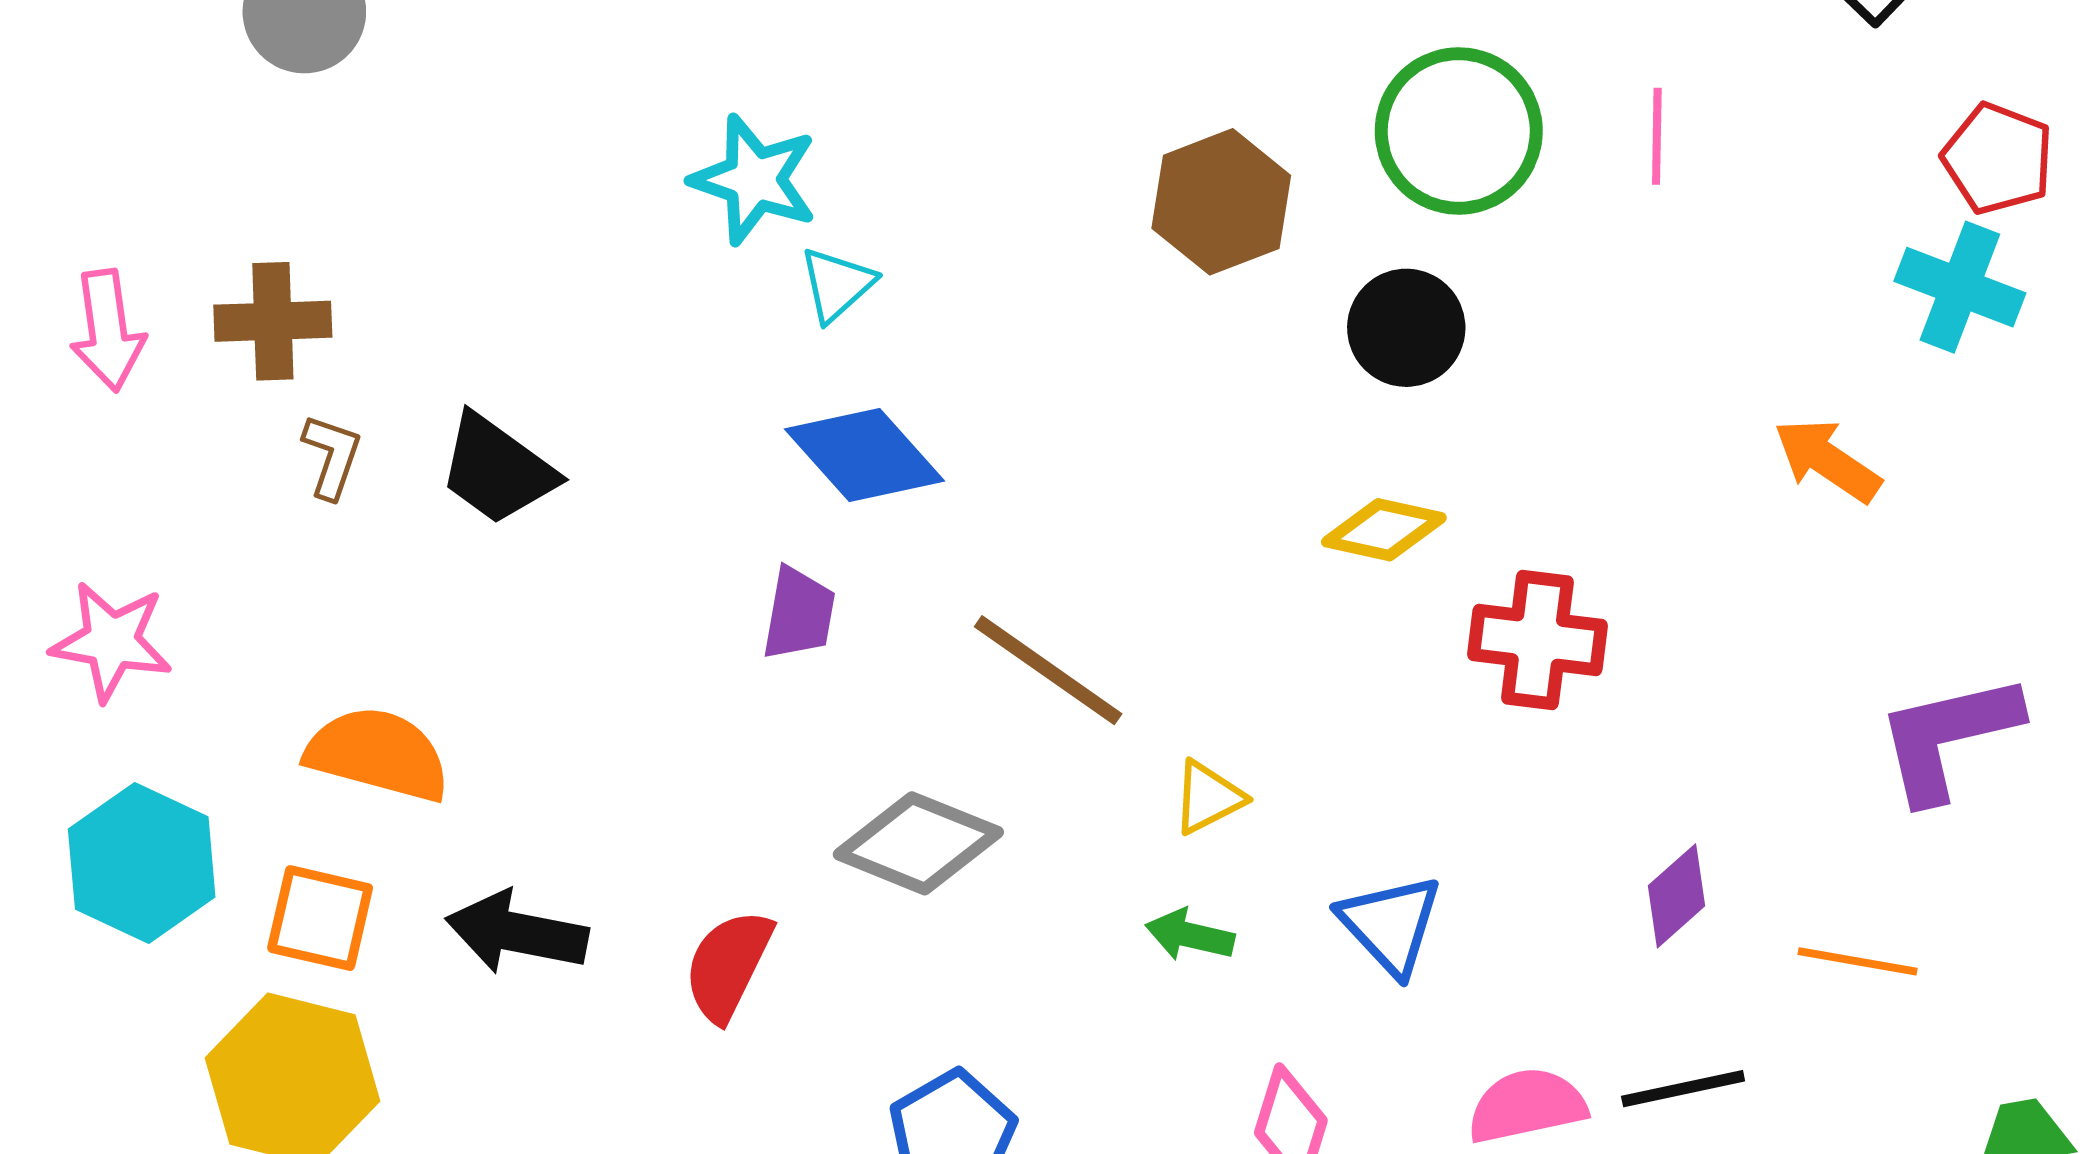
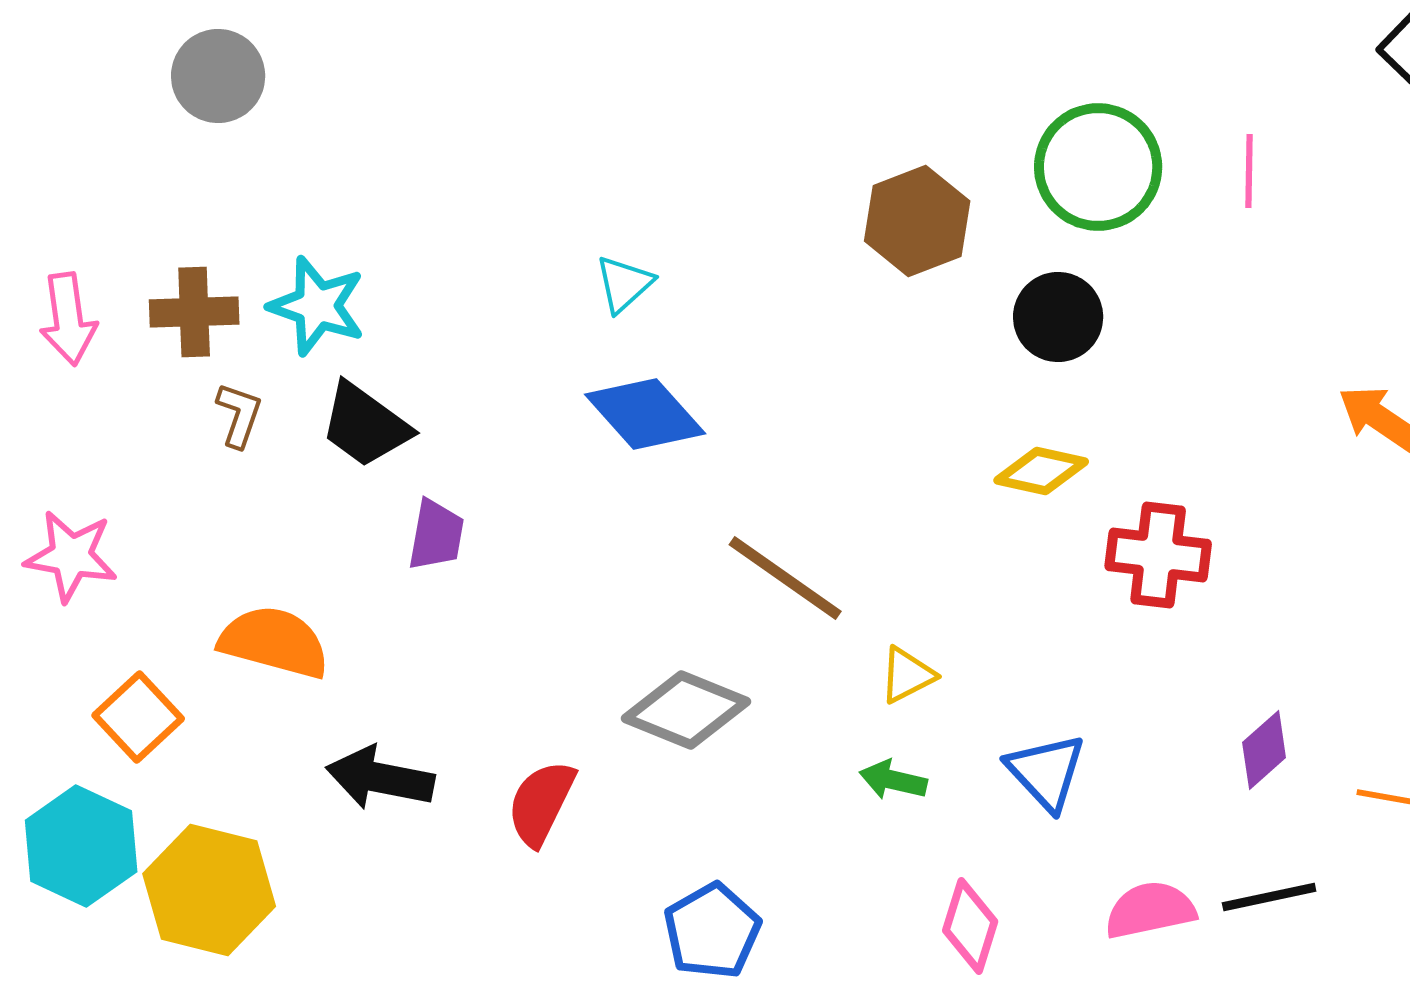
cyan star: (754, 180) -> (317, 306), moved
purple trapezoid: (799, 614) -> (436, 535), moved
cyan hexagon: (142, 863) -> (81, 846), moved
orange square: (320, 918) -> (138, 717), moved, turned 34

